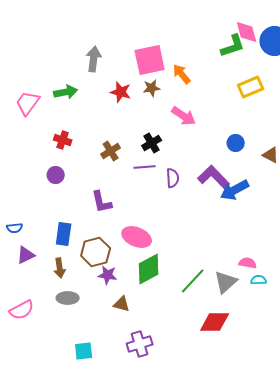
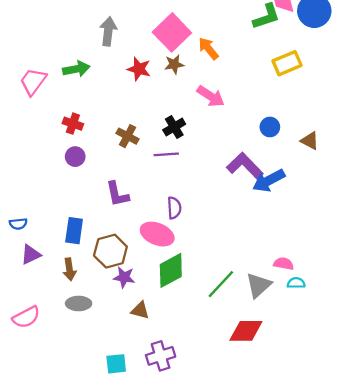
pink square: (150, 60) -> (172, 32), turned -32
brown cross: (111, 151) -> (128, 136), turned -30
purple circle: (56, 175) -> (75, 157), moved
purple semicircle: (173, 178) -> (174, 208), moved
cyan square: (84, 351) -> (116, 364), moved

